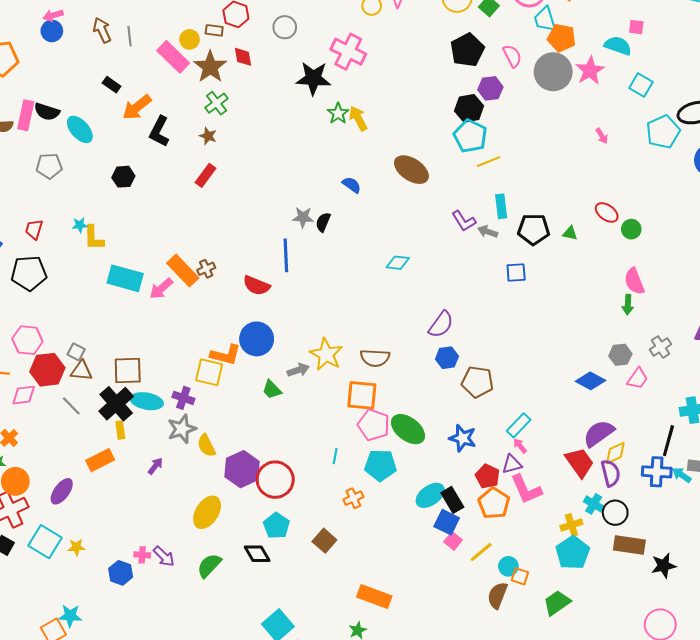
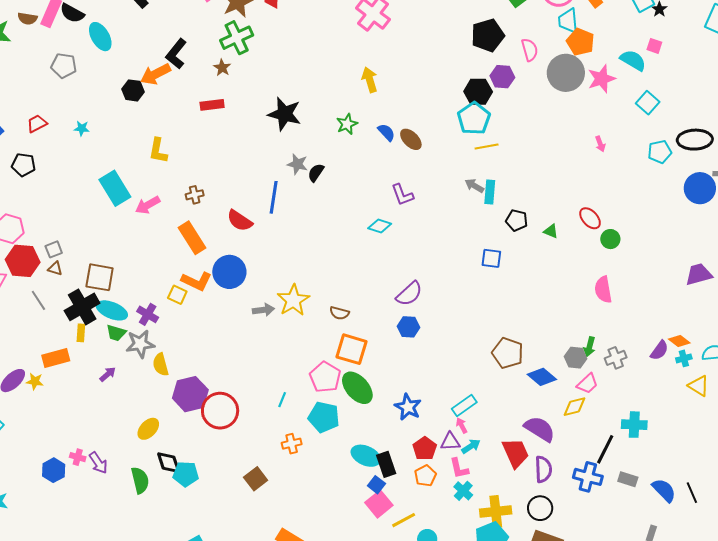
black star: (313, 78) -> (285, 114), moved
green cross: (217, 103) -> (237, 38), size x1.4
orange arrow: (137, 107) -> (155, 74), moved
green star: (338, 113) -> (347, 124), moved
cyan pentagon: (663, 132) -> (660, 152), size x0.7
brown ellipse: (411, 170) -> (411, 139), size x0.7
red rectangle: (205, 175) -> (212, 105), turned 35
blue semicircle: (352, 185) -> (386, 132), moved
purple L-shape: (464, 221) -> (402, 195), moved
red trapezoid: (34, 229) -> (37, 124), turned 35
black pentagon: (534, 229) -> (517, 220), size x0.7
gray arrow: (488, 232) -> (474, 186), moved
yellow L-shape: (94, 238) -> (158, 151), moved
orange rectangle: (183, 270) -> (192, 238), moved
black pentagon: (29, 273) -> (24, 165), size x0.7
cyan rectangle: (125, 278) -> (115, 188), turned 32
green arrow: (628, 305) -> (589, 347), moved
gray square: (76, 352) -> (54, 249), turned 30
brown semicircle: (375, 358) -> (339, 313), size x0.7
brown triangle: (81, 371) -> (55, 269), size x0.7
yellow square: (209, 372) -> (177, 295), size x0.7
brown pentagon: (478, 382) -> (508, 353), moved
green trapezoid: (272, 390) -> (116, 333), moved, turned -40
orange square: (362, 395) -> (351, 349), moved
purple semicircle: (599, 433) -> (540, 429), turned 56
yellow diamond: (615, 453) -> (575, 407), moved
cyan arrow: (682, 475) -> (471, 446), moved, turned 102
pink L-shape: (526, 489) -> (459, 468), size x0.7
cyan ellipse: (430, 495) -> (366, 456), turned 48
orange pentagon: (494, 503) -> (425, 476), size x0.7
cyan cross: (594, 504) -> (463, 491), moved
yellow ellipse: (207, 512) -> (148, 429), size x0.7
blue square: (447, 522) -> (376, 485), size x0.7
yellow cross: (571, 525) -> (496, 512), size x1.4
cyan pentagon: (276, 526) -> (186, 474), moved, turned 30
pink square: (453, 541) -> (379, 504), size x1.5
yellow star: (76, 547) -> (35, 381), moved
black diamond: (257, 554) -> (169, 463), moved
green semicircle: (209, 566) -> (140, 480), turned 112

